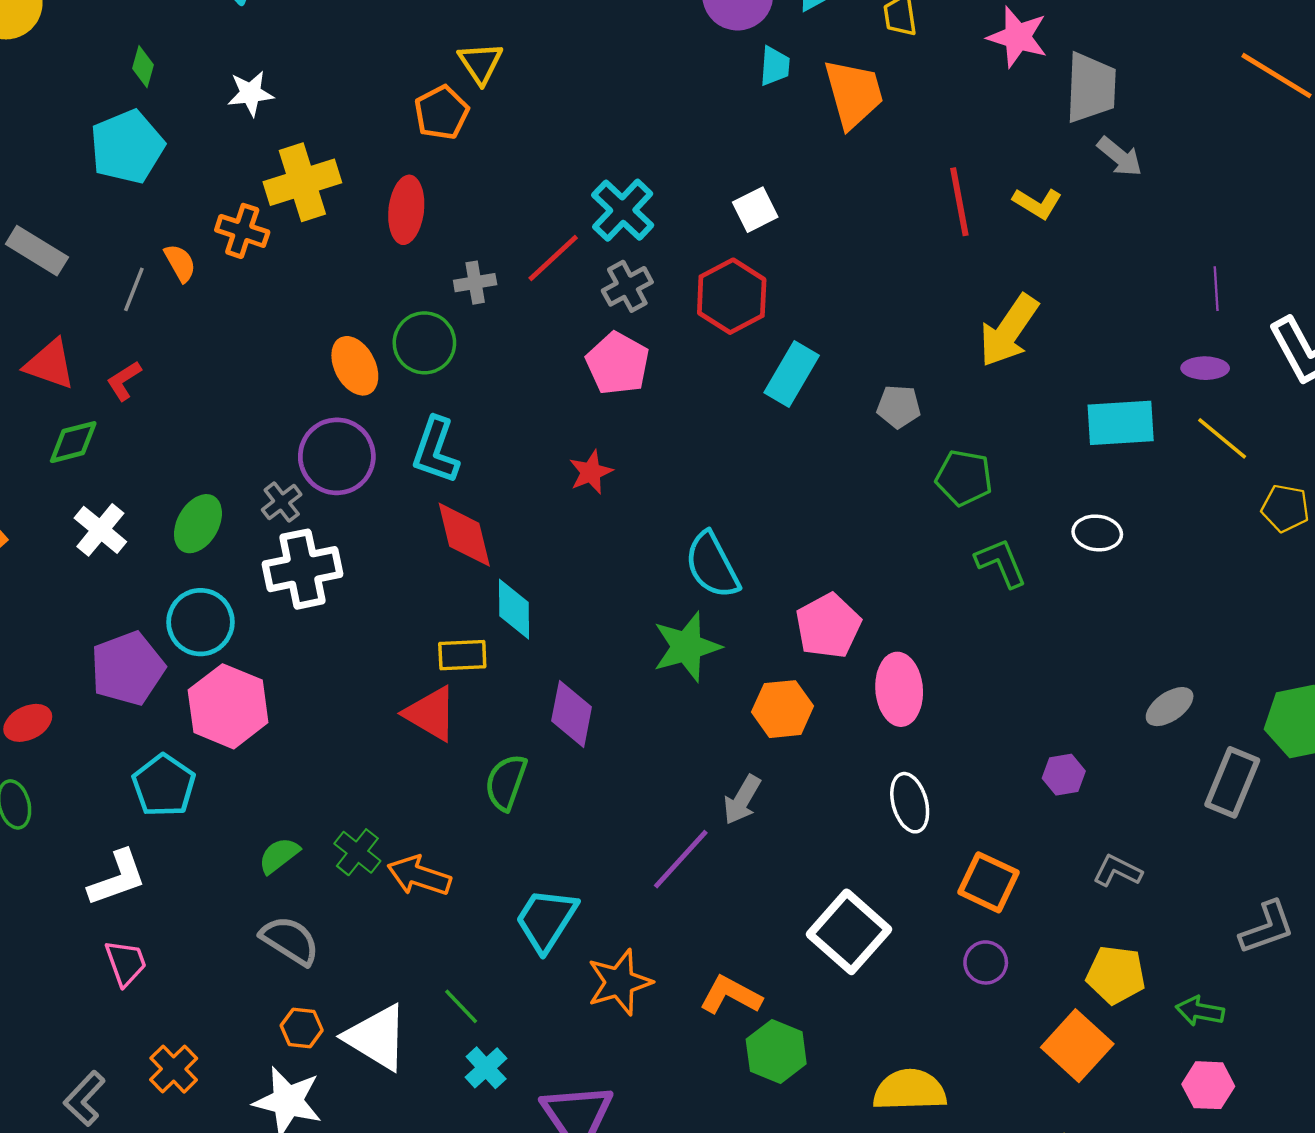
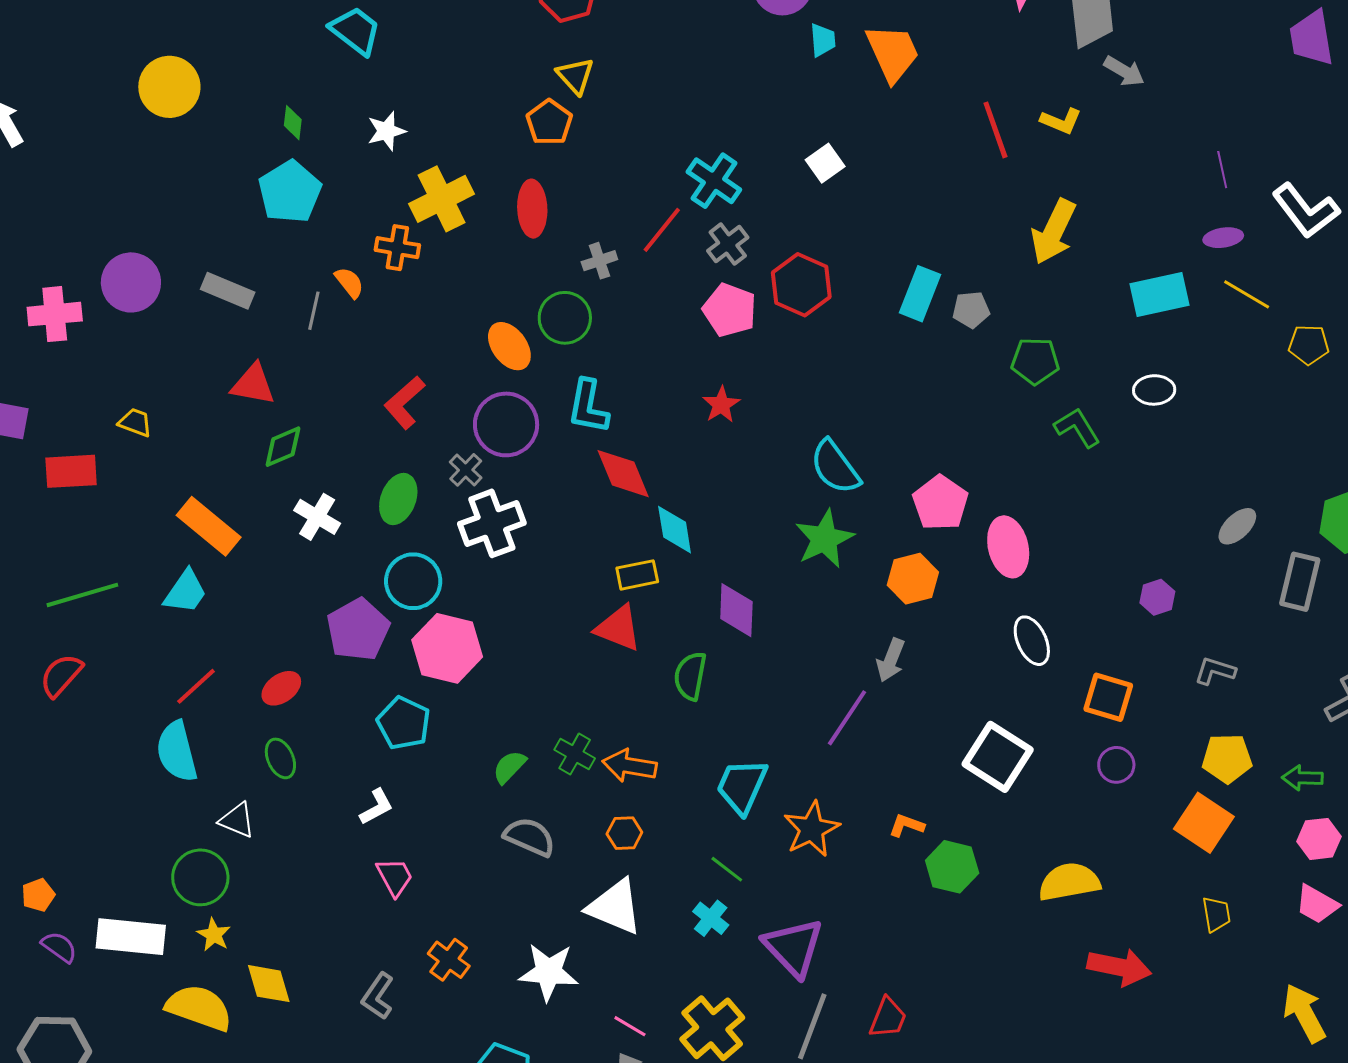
red hexagon: (732, 296) -> (801, 285), moved
cyan rectangle: (792, 374) -> (920, 294), moved
red L-shape: (124, 381) -> (405, 402), moved, size x1.5
white L-shape: (117, 878) -> (376, 807), size x0.7
orange L-shape: (731, 995) -> (907, 825), size x0.7
green line: (461, 1006) -> (727, 869), moved
orange hexagon: (302, 1028) -> (624, 833), moved

